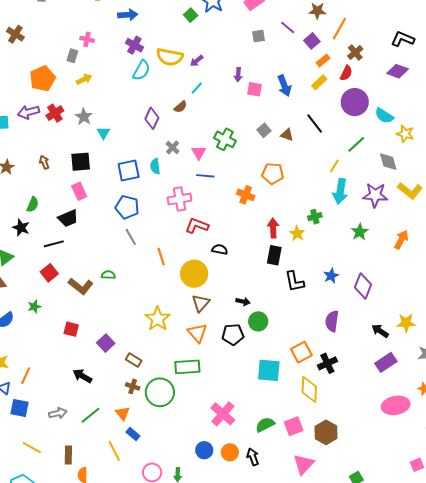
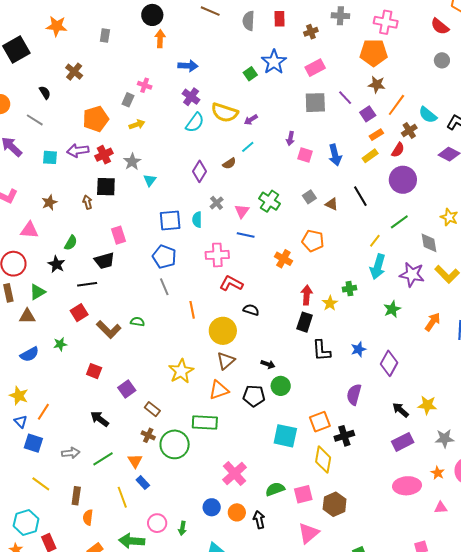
gray square: (259, 36) -> (315, 103), size x1.6
cyan semicircle: (384, 116) -> (428, 115), moved
black square: (81, 162) -> (106, 187), moved
orange triangle: (197, 333) -> (219, 390), turned 45

